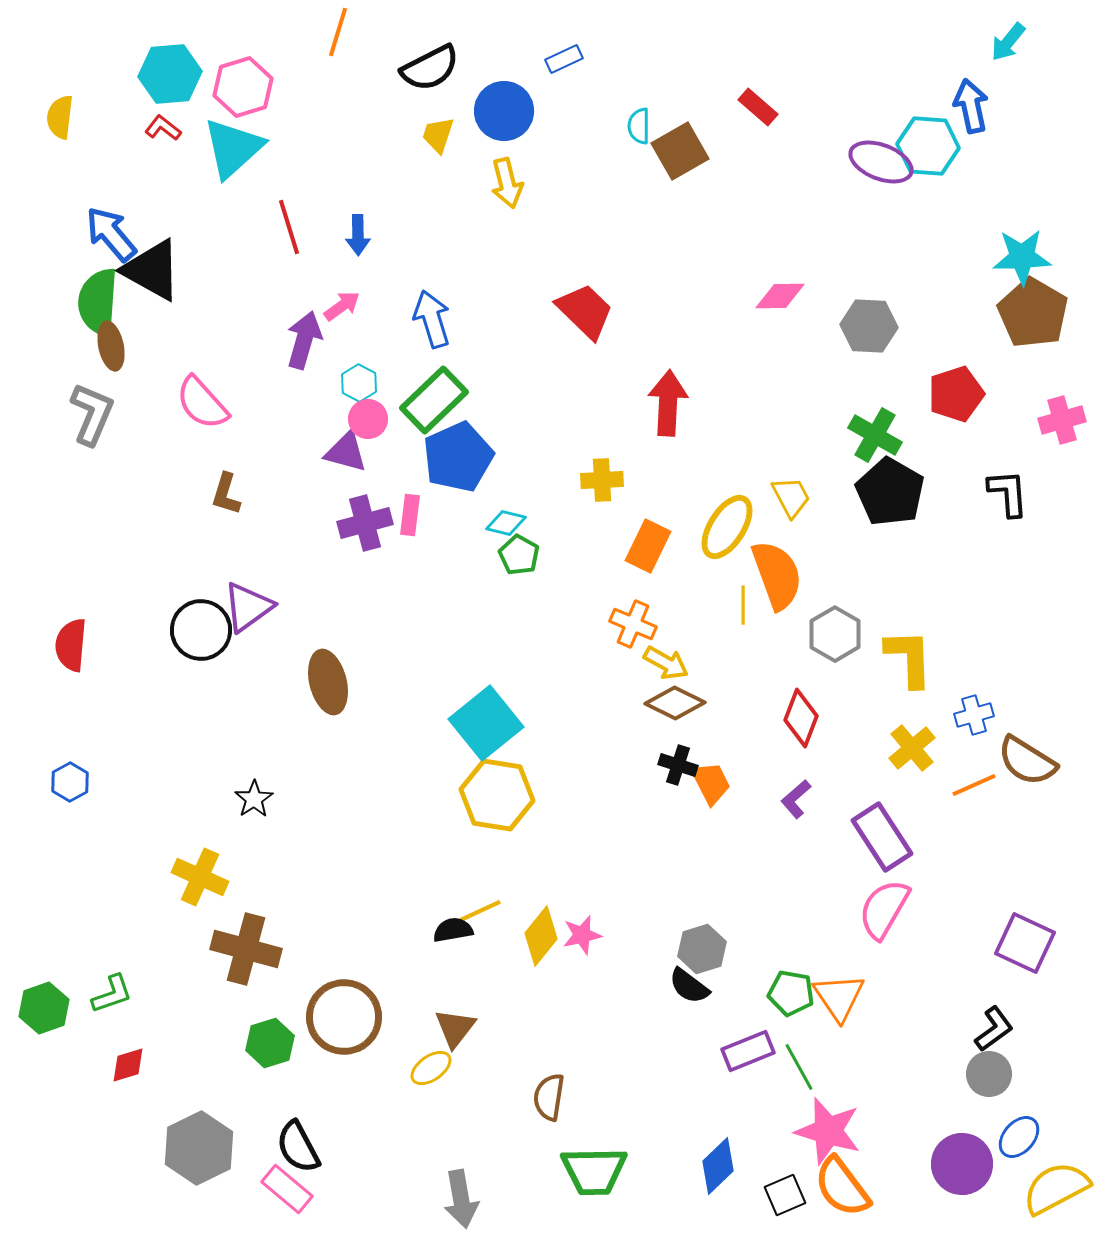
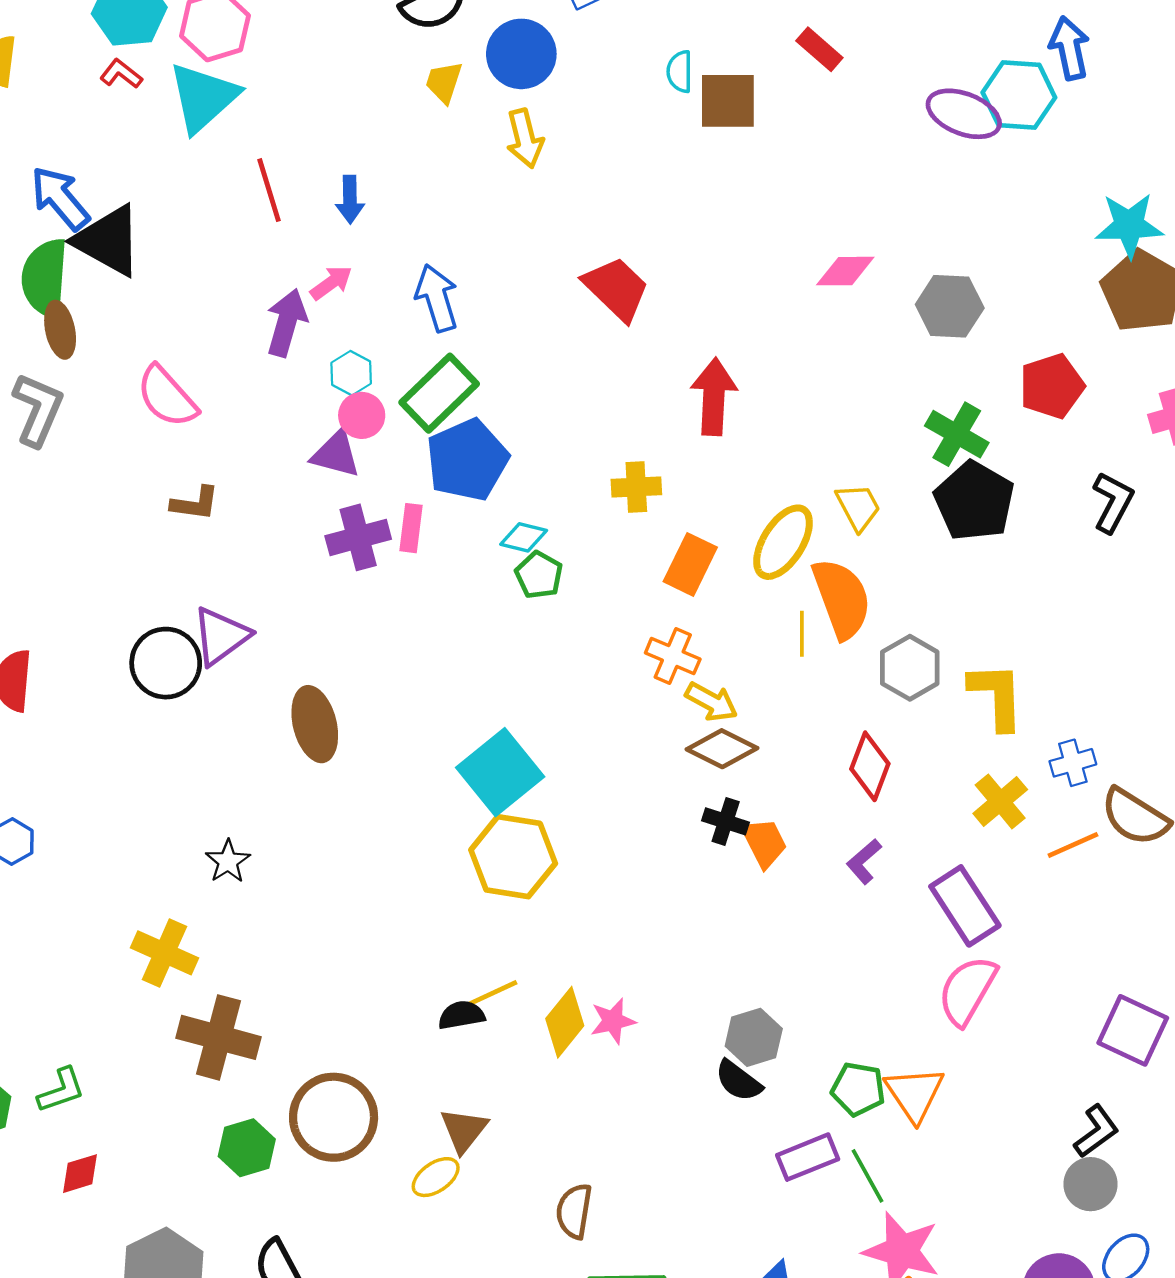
brown square: (680, 151) -> (728, 101), turned 30
black L-shape: (1008, 493) -> (1113, 502), turned 32
brown L-shape: (226, 494) -> (195, 503), turned -99

